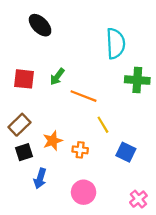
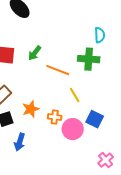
cyan semicircle: (116, 43) -> (100, 35), moved, size x0.6
green cross: (137, 80) -> (89, 59), moved
pink circle: (84, 192) -> (73, 129), moved

